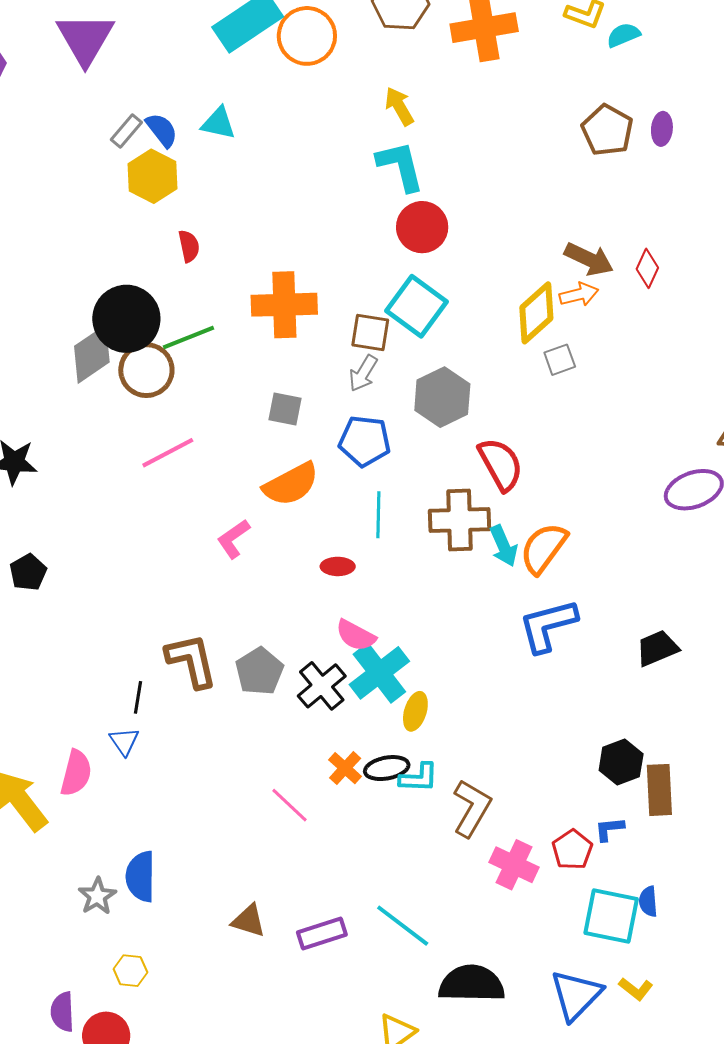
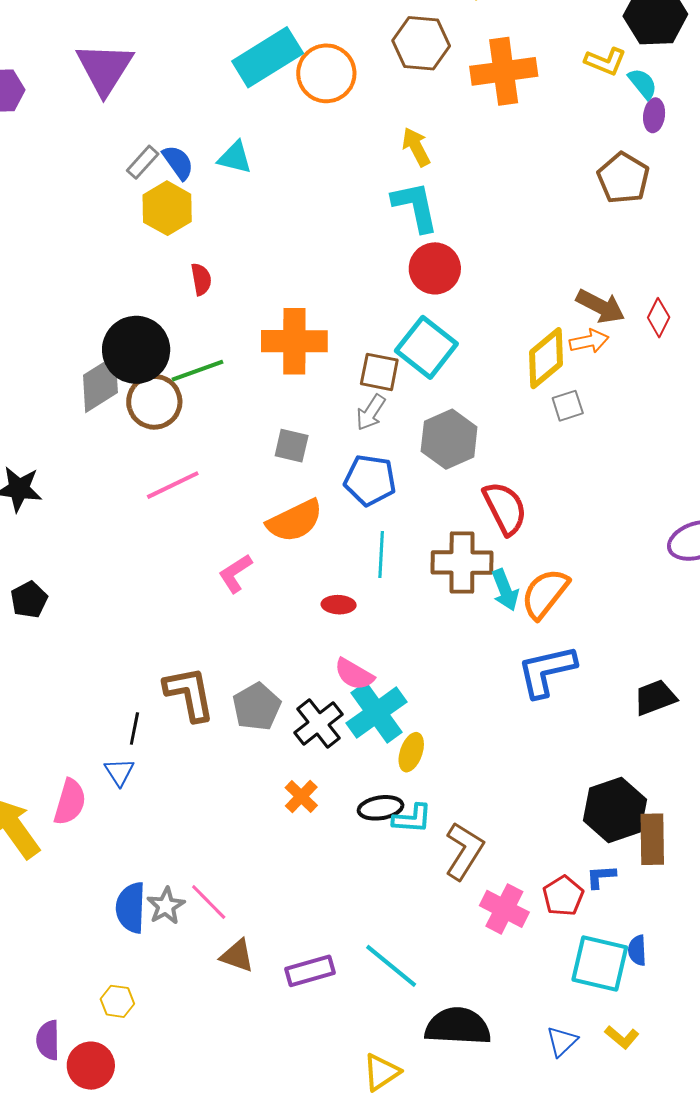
cyan semicircle: (623, 35) -> (643, 84), turned 72
purple ellipse: (662, 129) -> (654, 115), moved
black hexagon: (621, 762) -> (615, 810), size x1.4
orange cross: (345, 768) -> (301, 796), moved
pink line: (290, 805) -> (209, 902), moved
gray star: (97, 896) -> (166, 906), moved
blue triangle: (576, 995) -> (562, 1041), size x0.6

